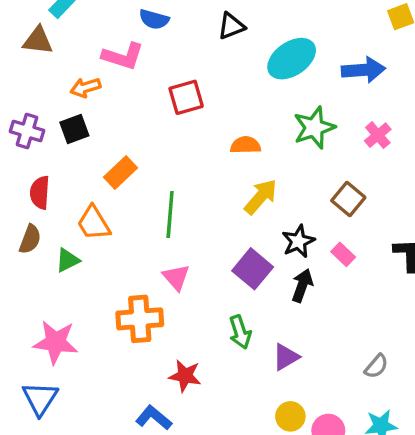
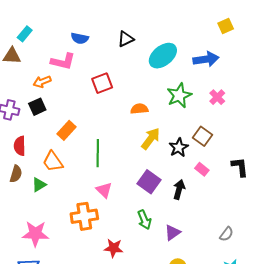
black star: (298, 241) -> (179, 147), moved

